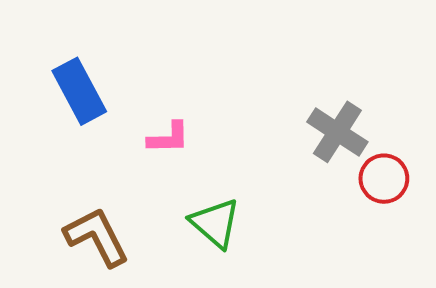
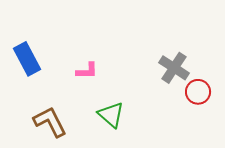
blue rectangle: (79, 91) -> (27, 59), moved

